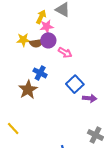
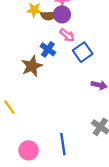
pink arrow: (65, 53) -> (67, 35), moved
blue square: (75, 84) -> (83, 52), moved

